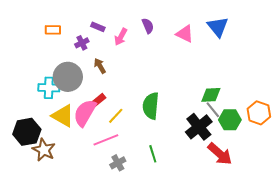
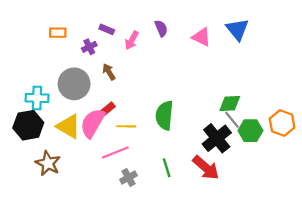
cyan cross: (49, 88) -> (37, 98), moved
yellow line: (116, 116) -> (126, 126), turned 48
black hexagon: (27, 132) -> (28, 125), moved
red arrow: (220, 154) -> (206, 168), moved

